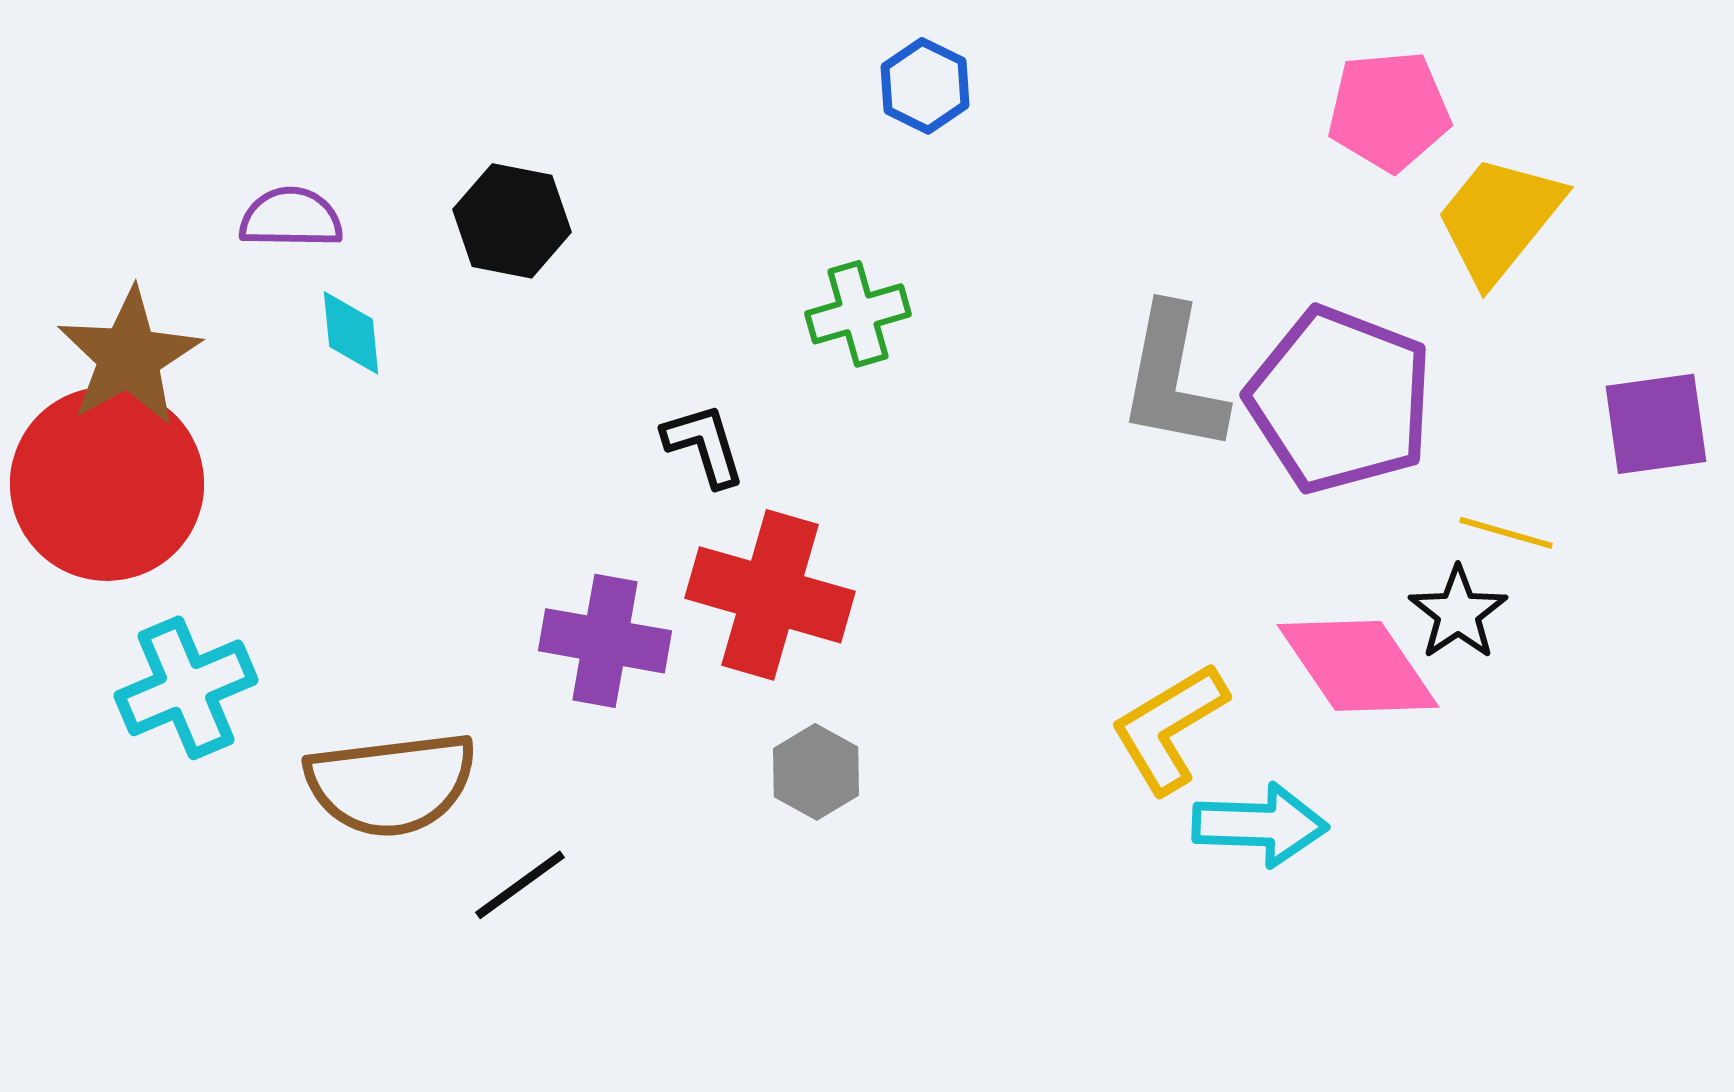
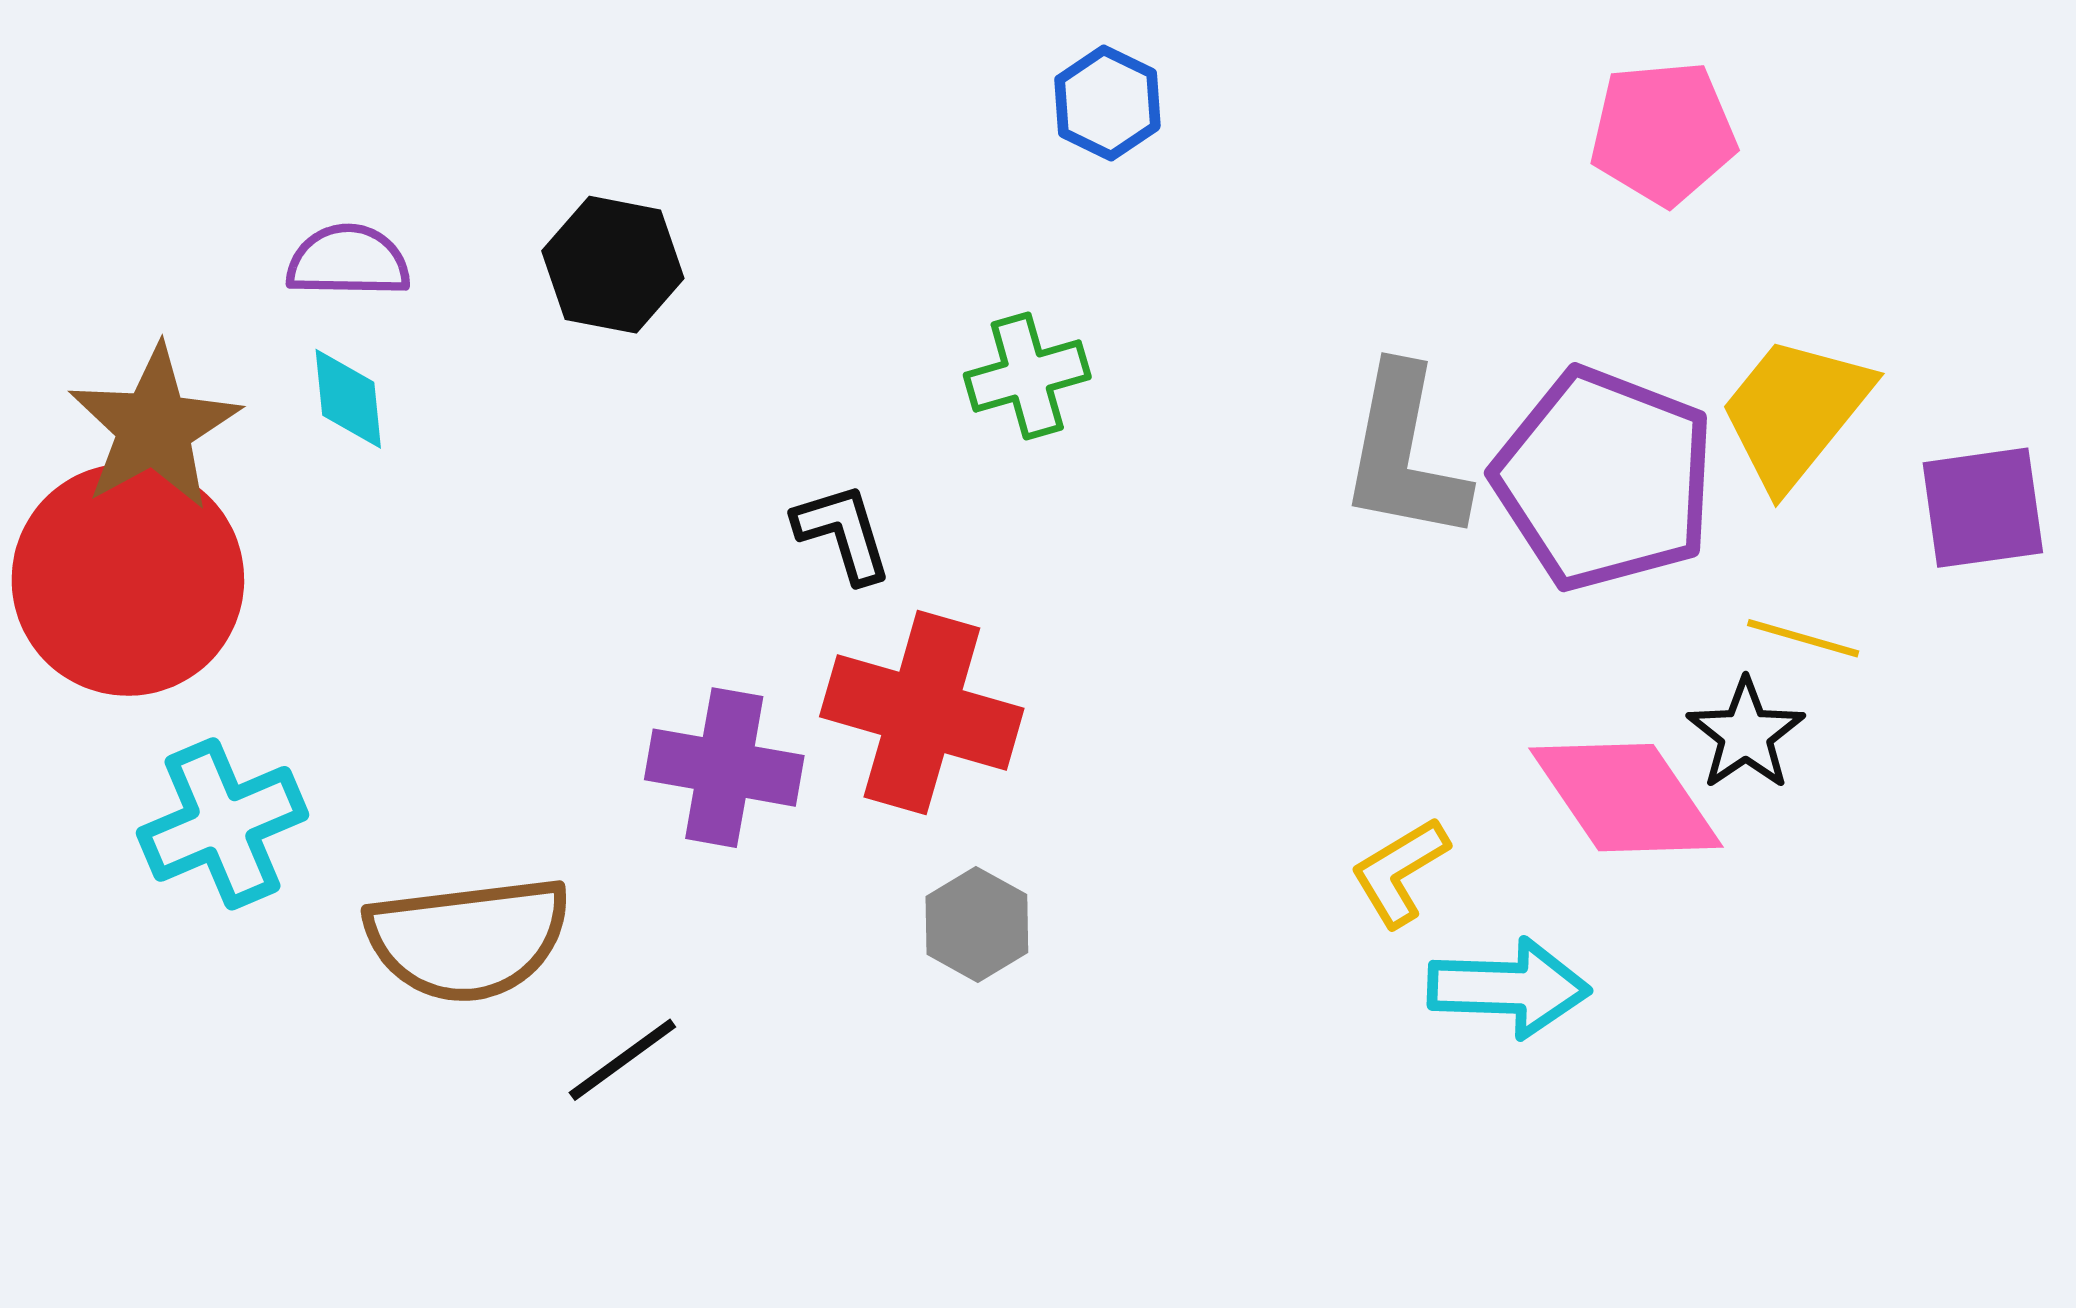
yellow trapezoid: (1499, 219) -> (1795, 412), moved
cyan diamond: (351, 333) -> (348, 399), moved
yellow L-shape: (1169, 728) -> (1400, 872), size x0.7

